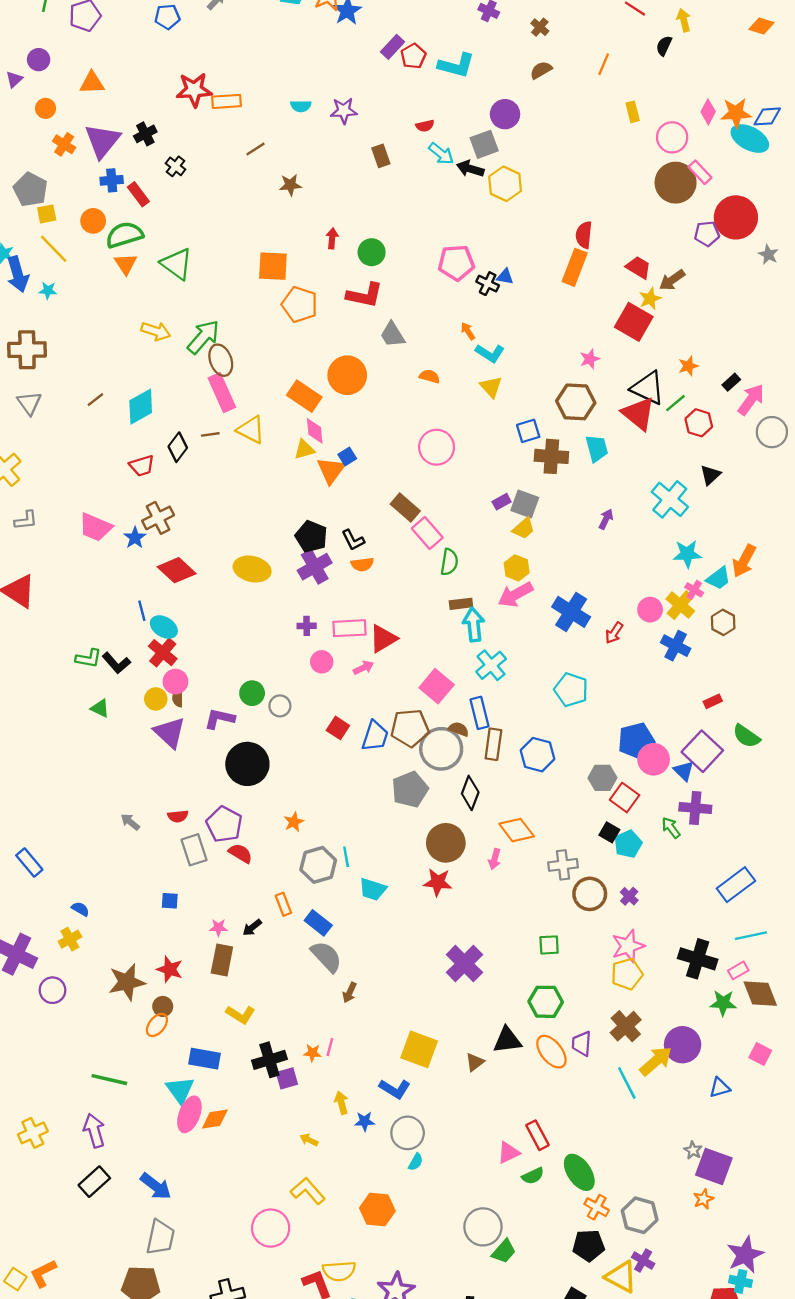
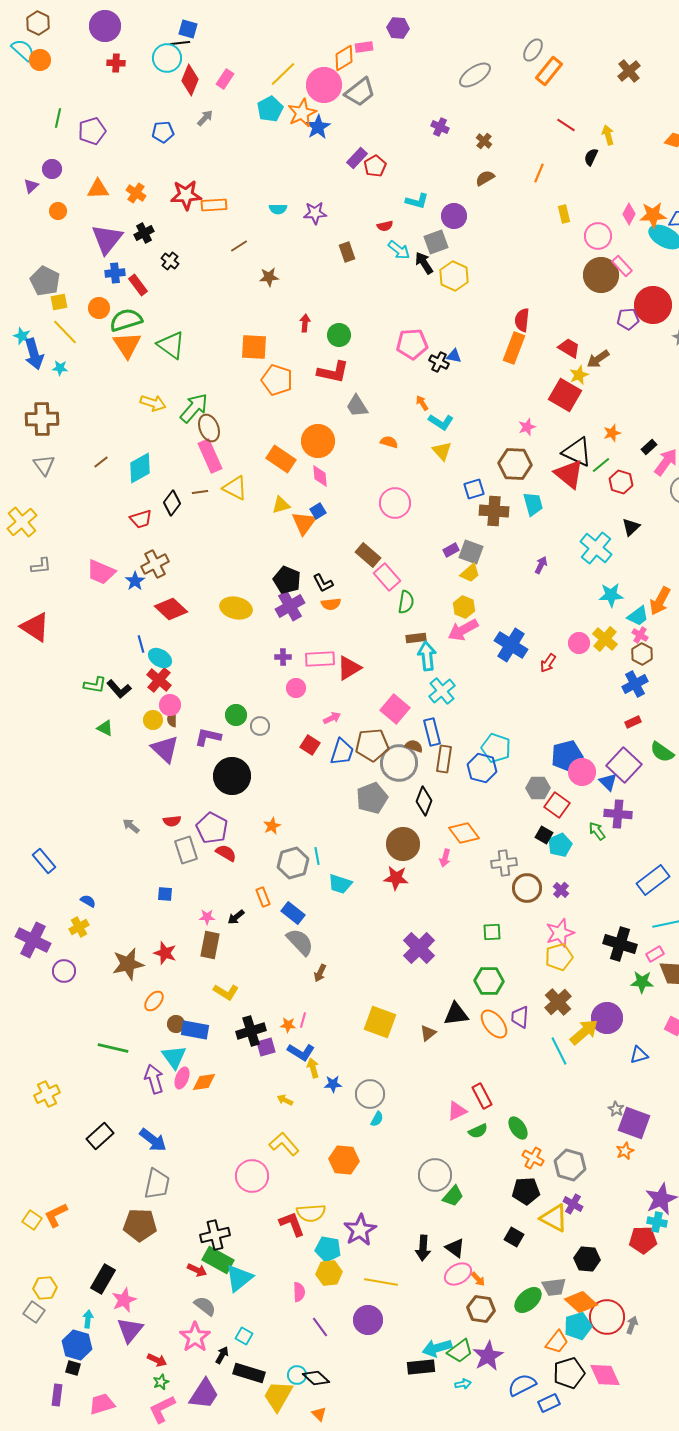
cyan L-shape: (456, 65) -> (417, 201), moved, size x0.7
orange cross: (64, 144) -> (136, 193), moved
black arrow: (470, 169) -> (424, 263), turned 40
orange triangle: (126, 264) -> (127, 345), size x1.4
pink diamond: (315, 431) -> (320, 476), moved
pink cross: (694, 590) -> (640, 635), moved
blue cross: (676, 646) -> (635, 684), moved, turned 35
pink arrow: (363, 668) -> (332, 718), moved
cyan pentagon: (571, 690) -> (496, 748), moved
brown circle: (163, 1006) -> (176, 1024), moved
blue L-shape: (395, 1089) -> (301, 1052), moved
pink ellipse: (189, 1114) -> (182, 1078), size x0.7
purple arrow: (94, 1131) -> (154, 1079), moved
green ellipse: (579, 1172) -> (518, 1128), size x0.7

